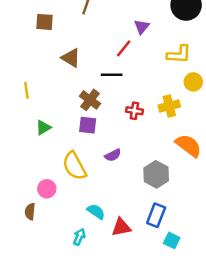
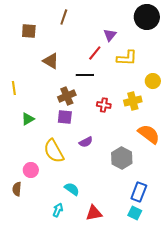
yellow L-shape: (179, 54) -> (127, 58), moved
brown cross: (90, 100) -> (67, 96), turned 30
blue rectangle: (156, 215) -> (139, 192), moved
red triangle: (121, 227) -> (94, 213), moved

